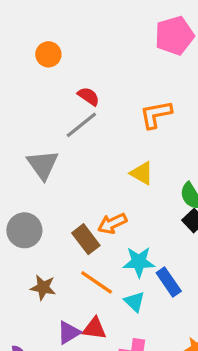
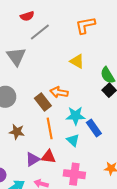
red semicircle: (89, 96) -> (27, 16), moved, turned 128
orange arrow: (112, 223) -> (59, 92), turned 36
orange line: (97, 282) -> (50, 128), turned 45

